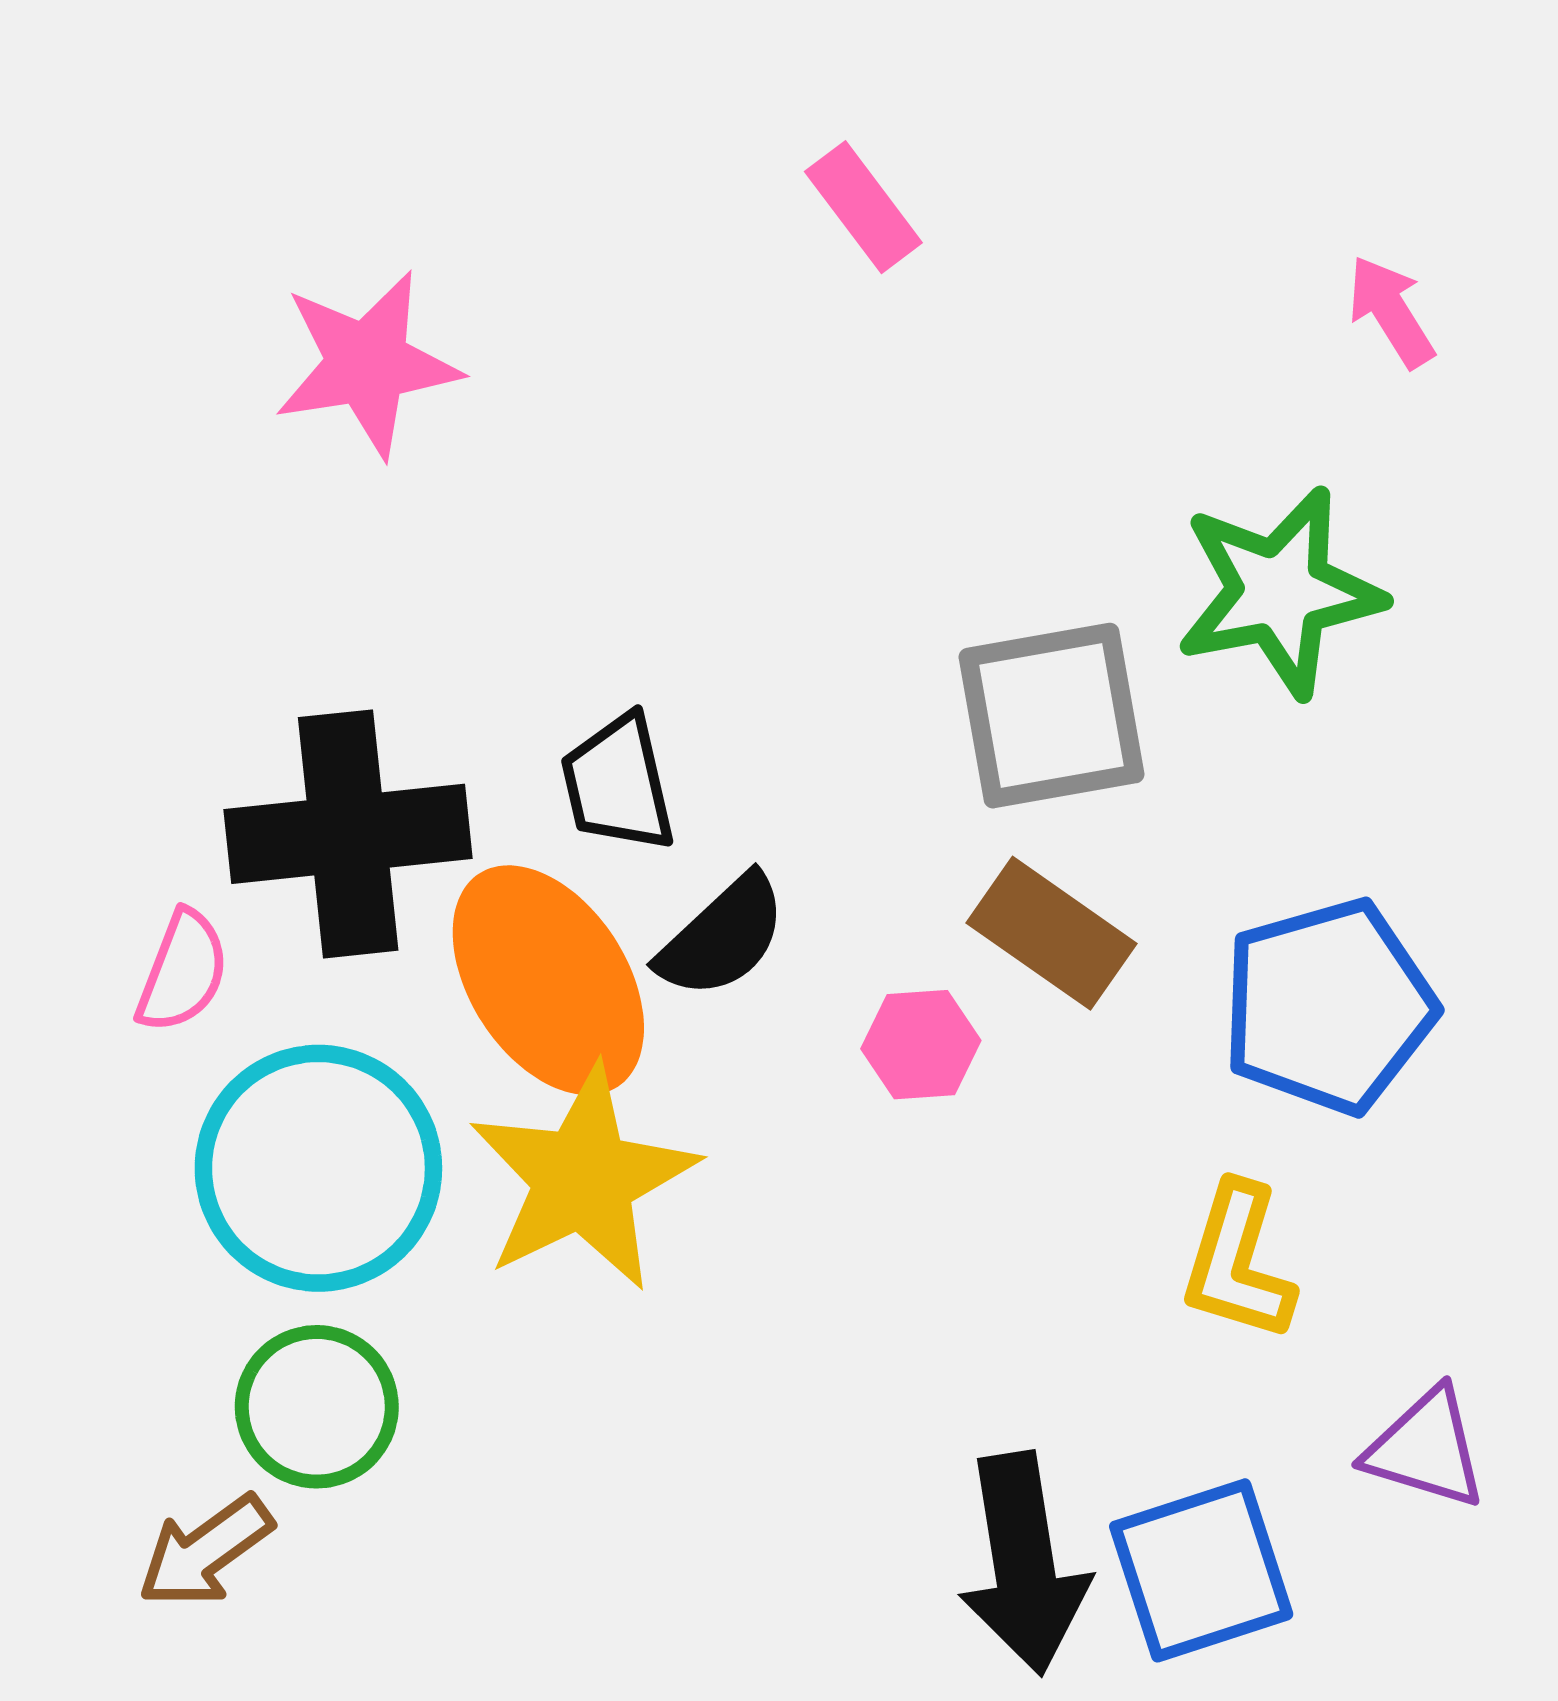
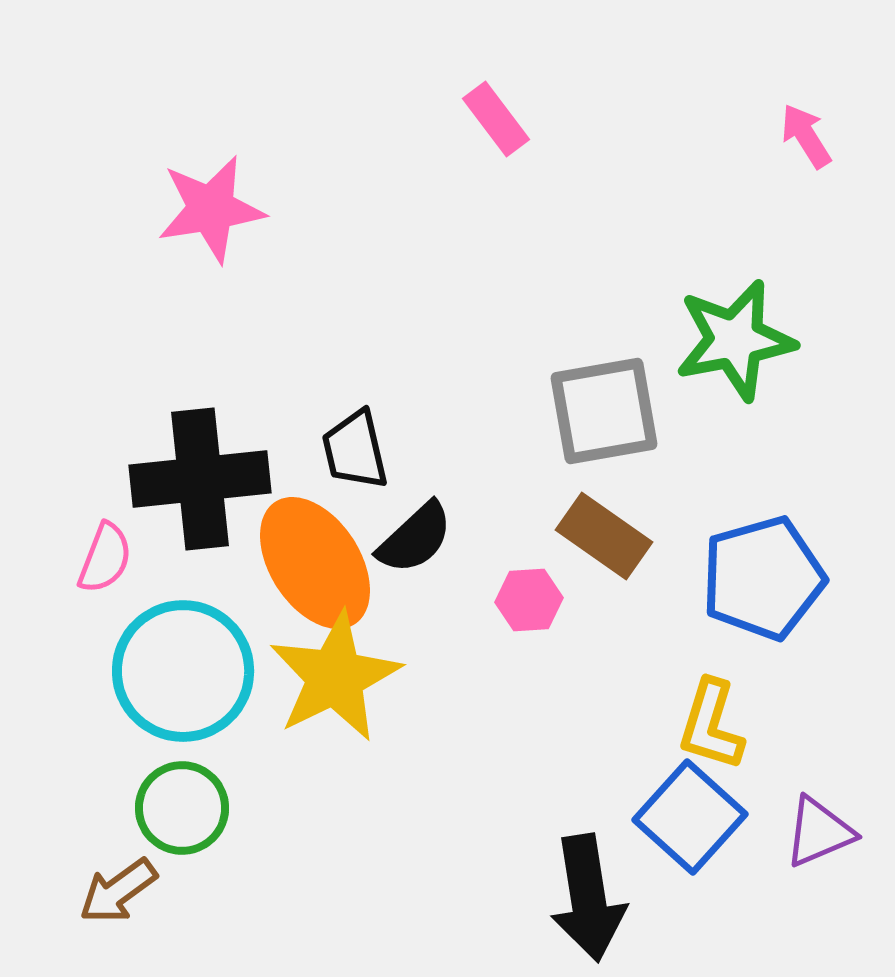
pink arrow: (1391, 312) -> (806, 136), moved
purple triangle: (1426, 1449) -> (819, 832), turned -40
blue square: (1201, 1570) -> (690, 817), moved, turned -30

